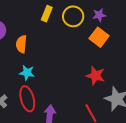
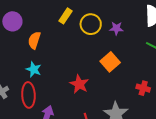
orange square: (99, 37) -> (110, 62), moved
red star: (95, 76) -> (79, 84), moved

